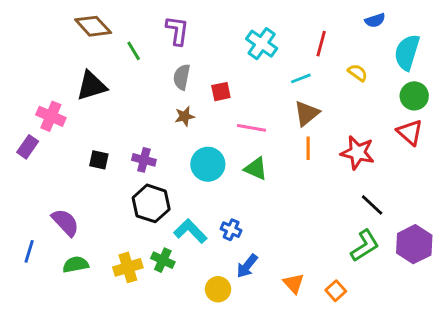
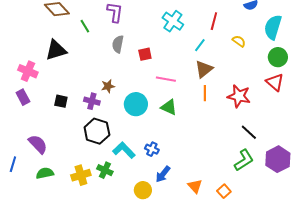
cyan line: (301, 78) -> (200, 45), turned -32
brown star: (185, 116) -> (108, 86), moved
purple rectangle: (28, 147) -> (23, 97), moved, turned -63

